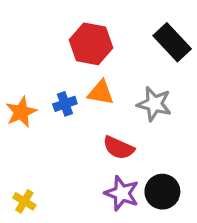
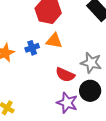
gray star: (154, 104) -> (91, 63), moved
black circle: (162, 192) -> (90, 91), moved

